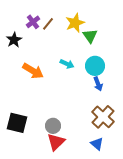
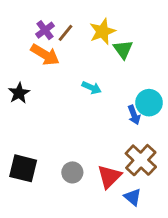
black star: (14, 40) -> (19, 93), moved
cyan circle: (95, 66) -> (149, 103), moved
orange arrow: (33, 71) -> (45, 55), moved
red triangle: (56, 142) -> (109, 177), moved

